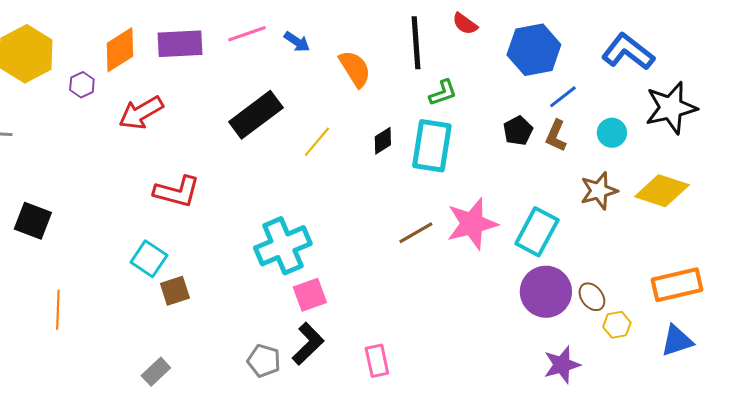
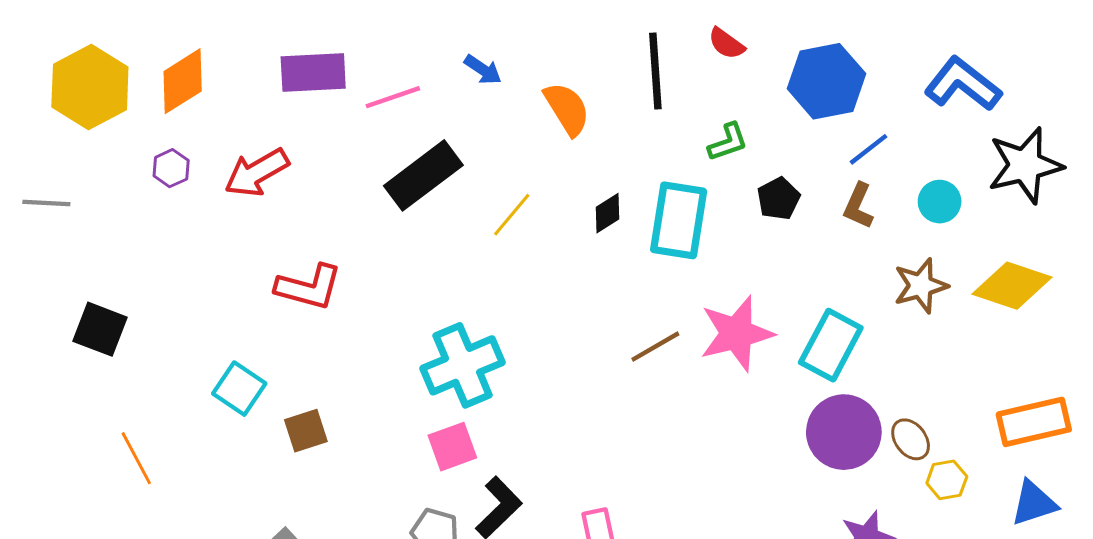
pink line: (247, 34) -> (393, 97), moved
orange diamond: (120, 50) -> (183, 81), moved
purple hexagon: (82, 85) -> (171, 168), moved
green L-shape: (443, 93) -> (728, 142), moved
black pentagon: (518, 131) -> (779, 199), moved
cyan square: (149, 259) -> (239, 389), moved
pink square: (310, 295) -> (452, 447), moved
orange line: (58, 310) -> (136, 458), turned -30

